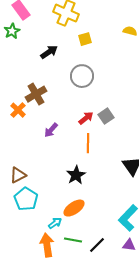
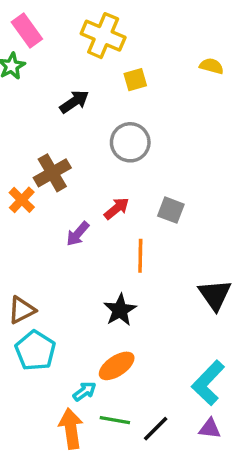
gray square: (106, 116) -> (171, 210), turned -35
red arrow: (86, 118) -> (117, 208), moved

